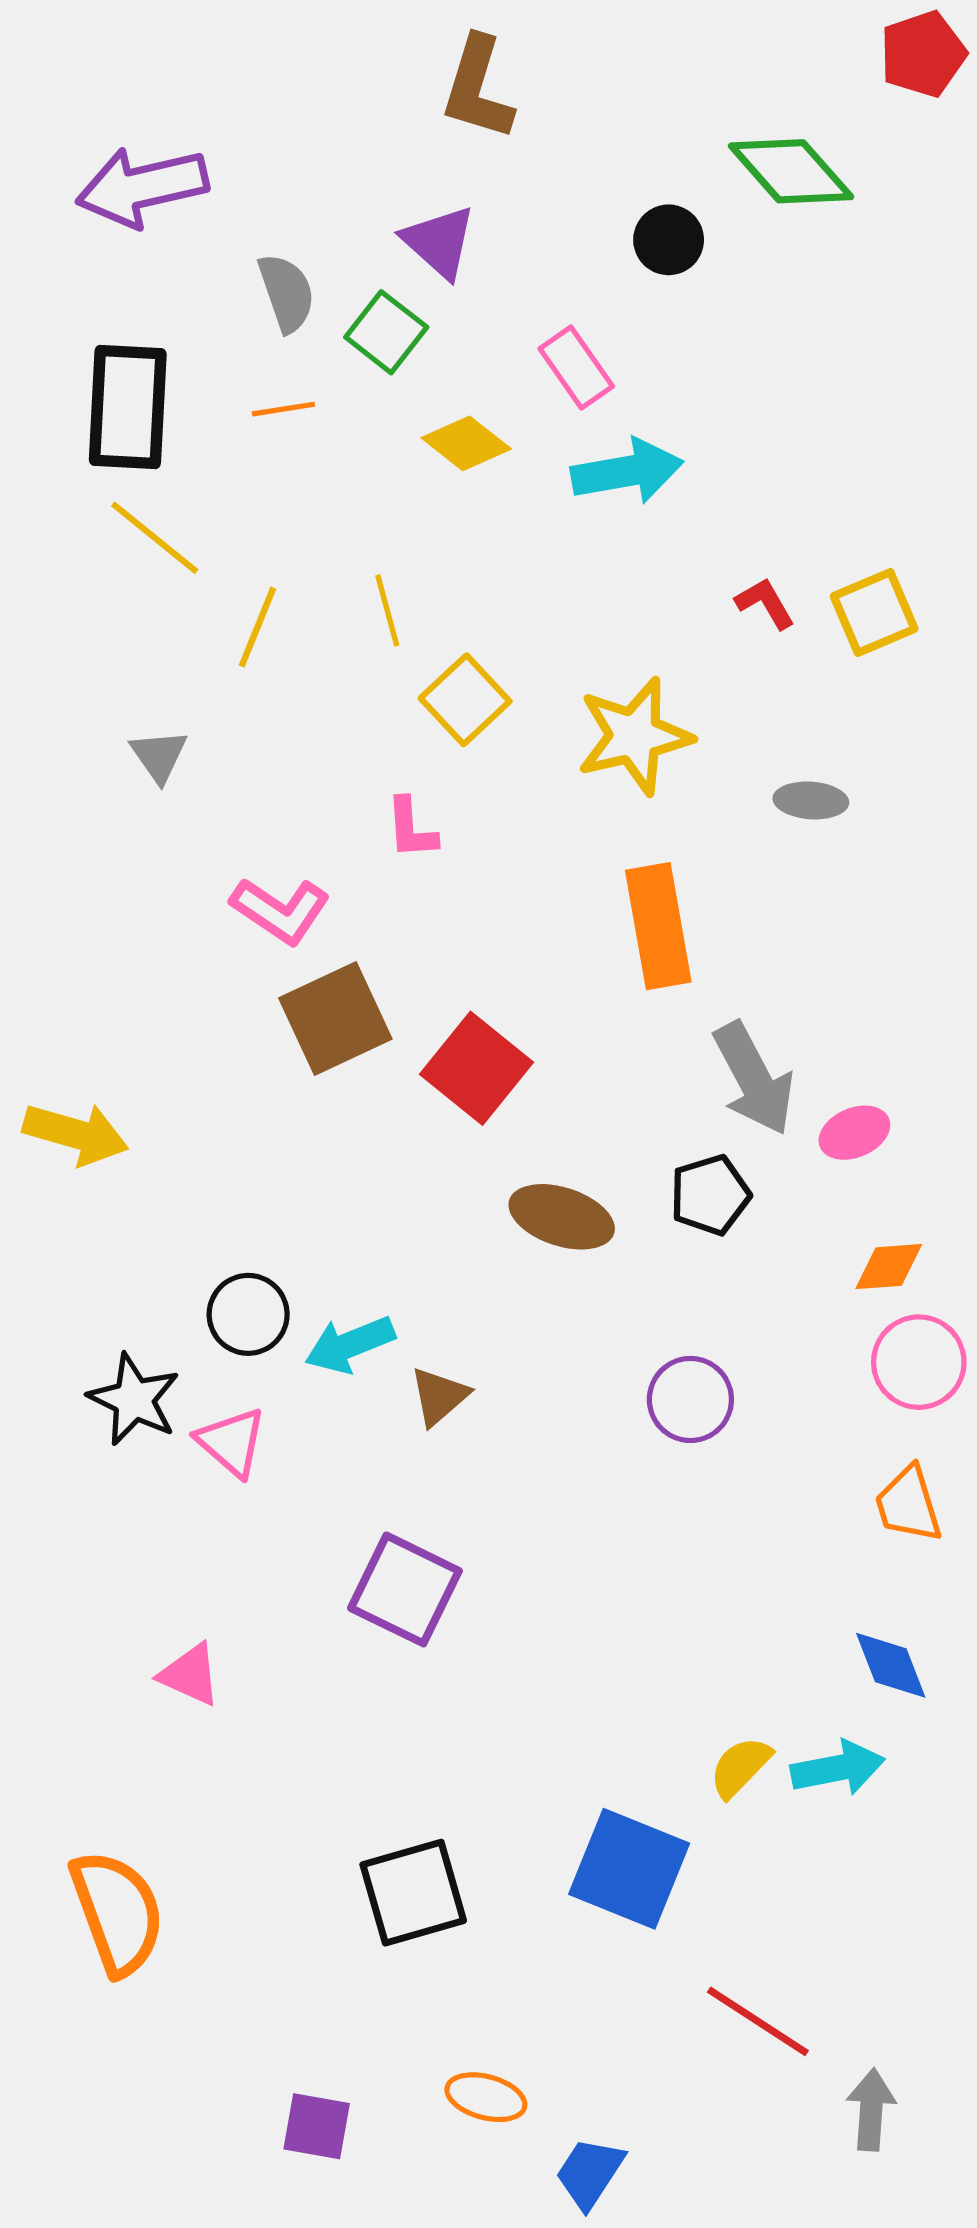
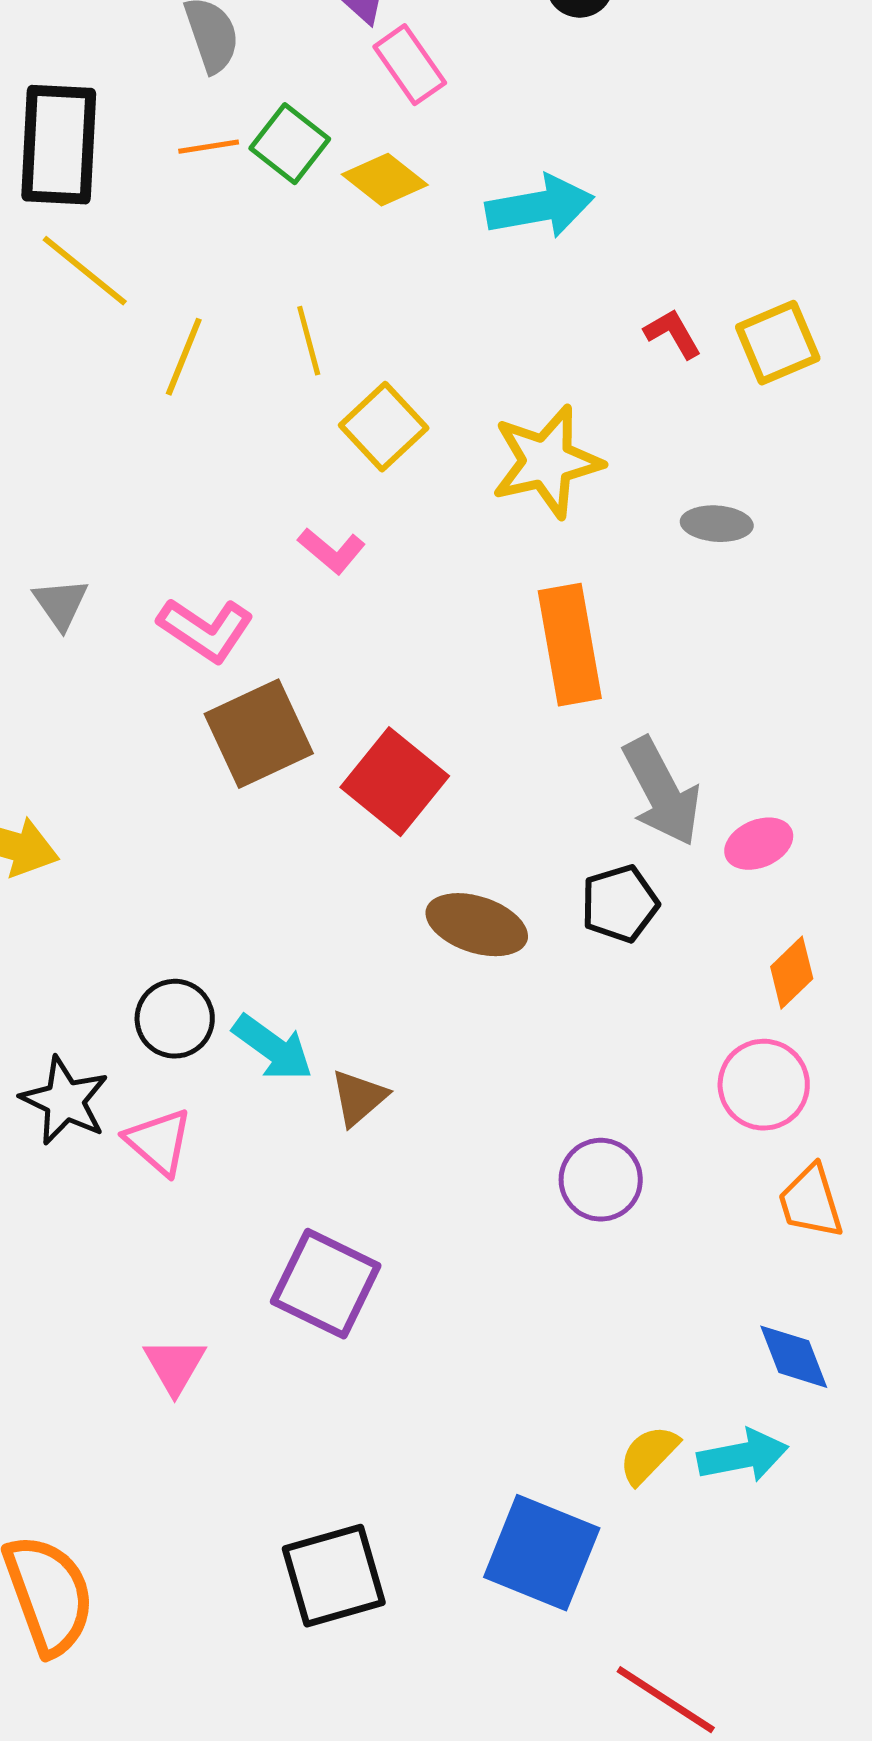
green square: (386, 332) -> (290, 144), moved
pink rectangle: (576, 368) -> (410, 65), moved
gray triangle: (159, 756) -> (61, 604), moved
pink L-shape: (411, 828) -> (332, 551), turned -46
orange diamond: (889, 1267) -> (792, 973), turned -40
cyan arrow: (350, 1344) -> (273, 1048), turned -122
pink circle: (919, 1362) -> (764, 1085), moved
purple circle: (690, 1399) -> (601, 1180), moved
pink triangle: (190, 1675) -> (175, 1366), moved, turned 36

